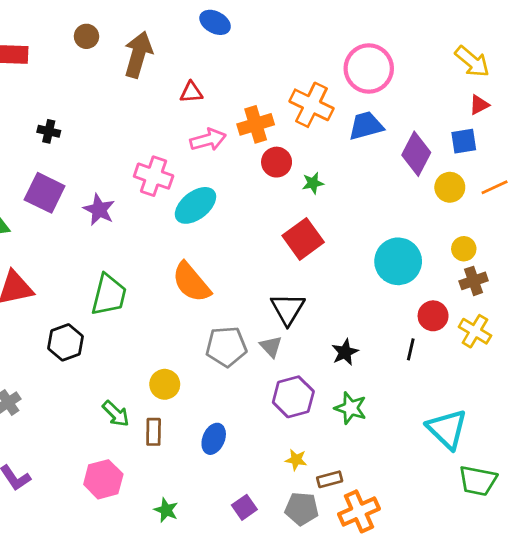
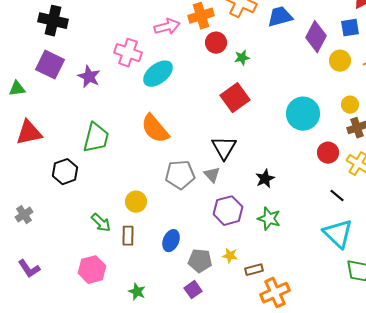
black cross: (49, 131) -> (53, 21), size x1.8
black line: (411, 349) -> (337, 196), moved, turned -63
gray pentagon: (302, 509) -> (200, 261), moved

